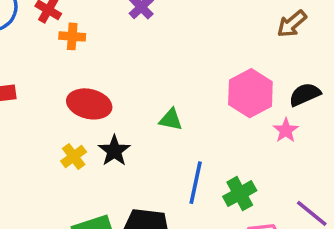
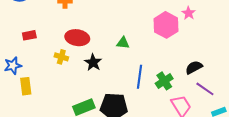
black semicircle: (305, 94) -> (194, 67), moved
pink star: (286, 130) -> (189, 13), moved
yellow cross: (74, 157) -> (61, 57), moved, turned -32

